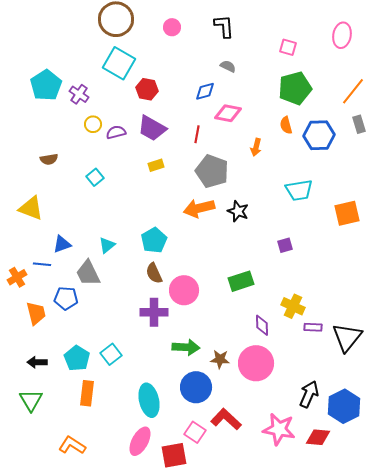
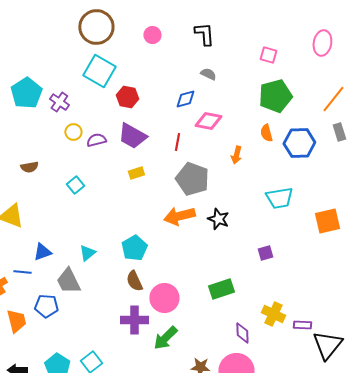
purple rectangle: (313, 327) -> (302, 325), moved
green arrow: (186, 347) -> (165, 338), moved, turned 132

